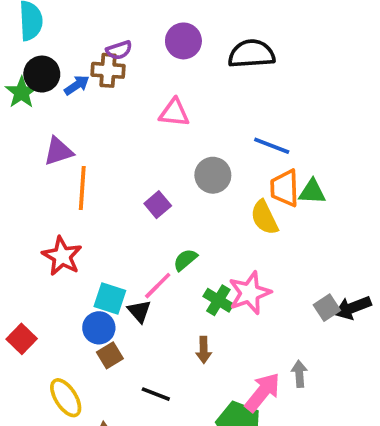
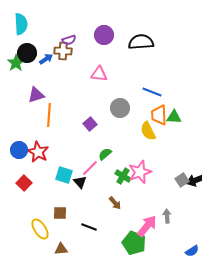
blue circle: (99, 328) -> (19, 150), moved
red square: (22, 339) -> (24, 183), moved
brown arrow: (204, 350) -> (115, 203), turned -40
brown square: (110, 355) -> (60, 213), moved, turned 32

